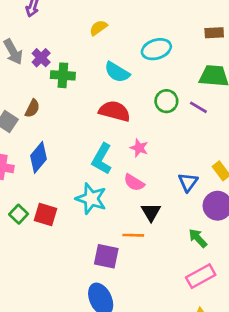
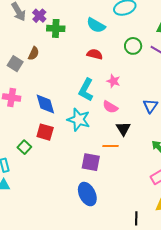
red semicircle: (114, 111) -> (95, 54), size x0.7
blue diamond: (39, 157) -> (45, 104), moved, turned -55
green square: (19, 214) -> (24, 147), moved

